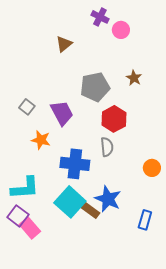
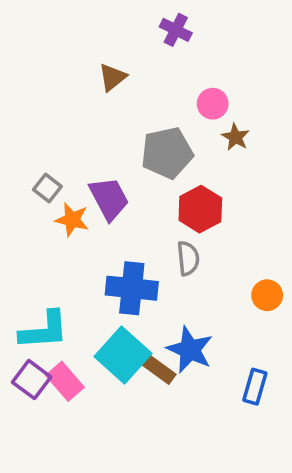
pink circle: (121, 30) -> (213, 104), moved
orange star: (41, 140) -> (72, 220), moved
pink rectangle: (30, 228) -> (65, 381), moved

